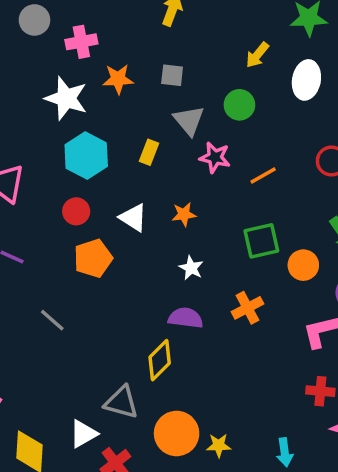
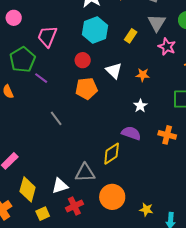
orange cross: (248, 308) -> (167, 135), turned 30
gray triangle: (121, 402) -> (85, 173), turned -30
yellow star: (219, 445) -> (146, 210), moved

